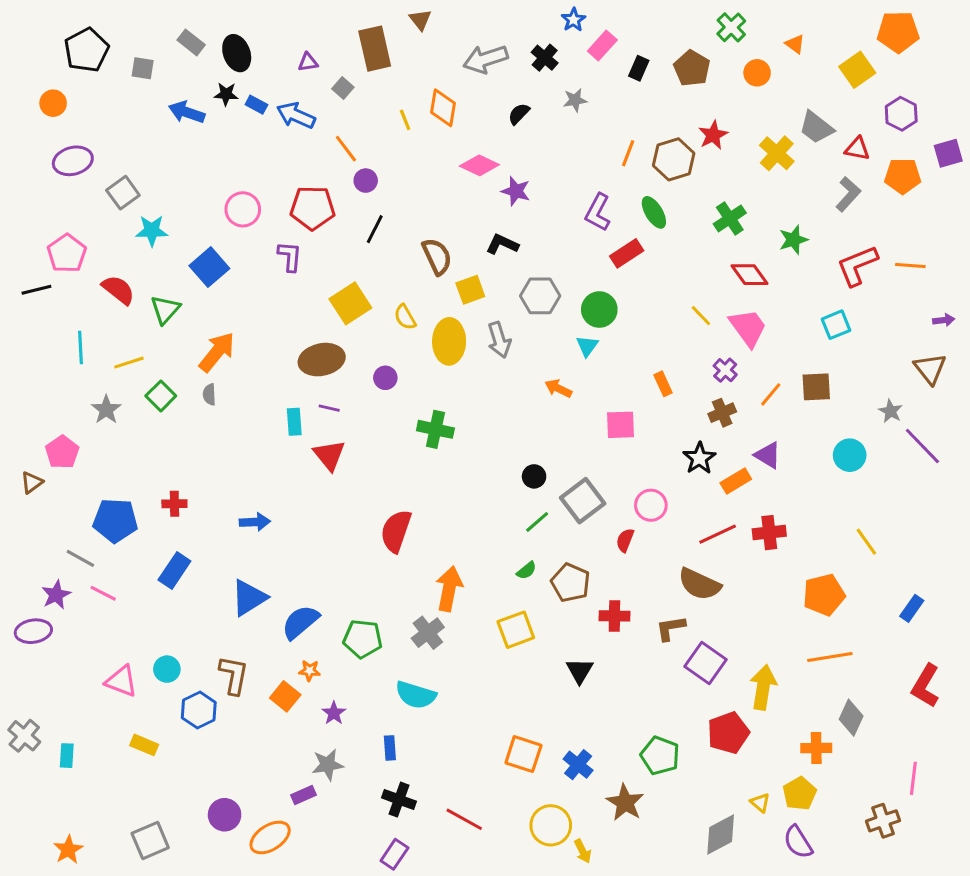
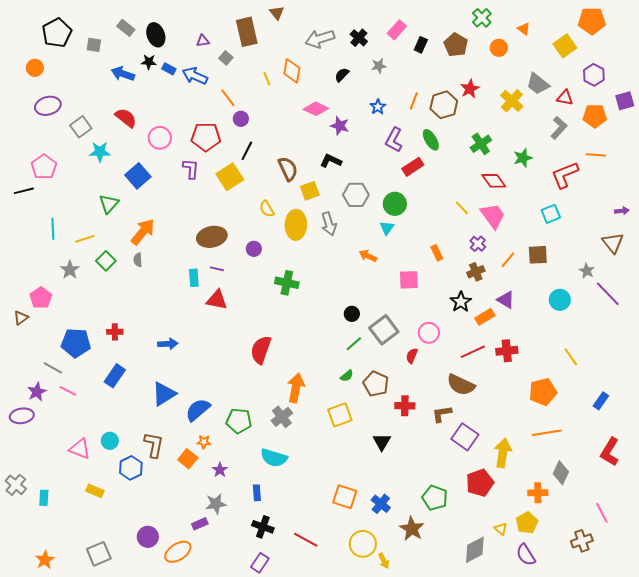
blue star: (573, 20) -> (378, 107), moved
orange line: (910, 266) -> (596, 155), moved
red semicircle: (118, 290) -> (126, 118), moved
yellow square: (350, 303) -> (230, 177), moved
red triangle: (329, 455) -> (217, 300), turned -40
pink line: (913, 778) -> (602, 513), turned -35

